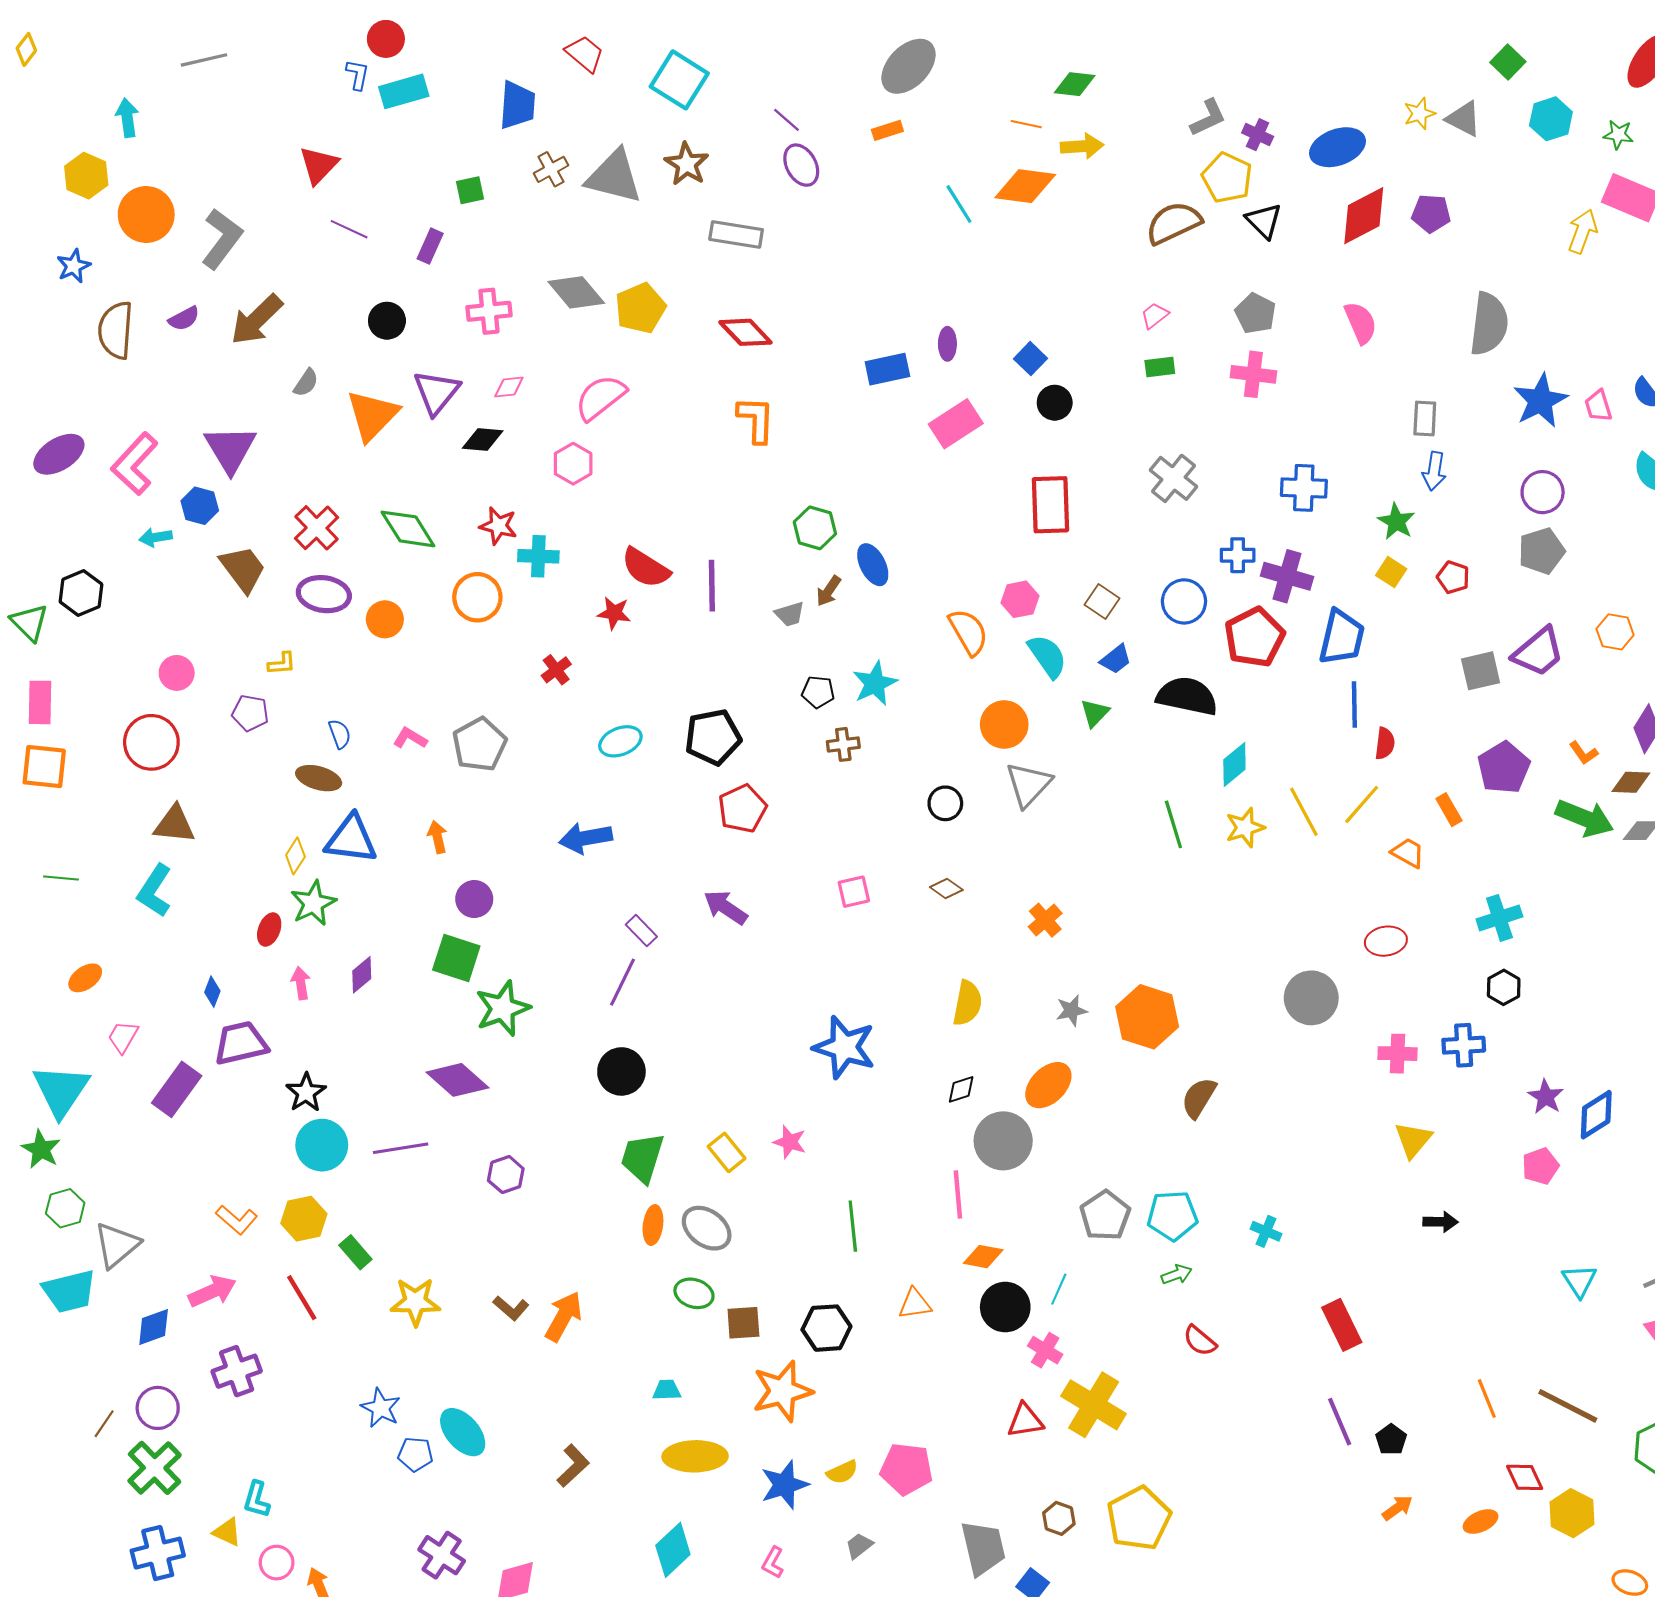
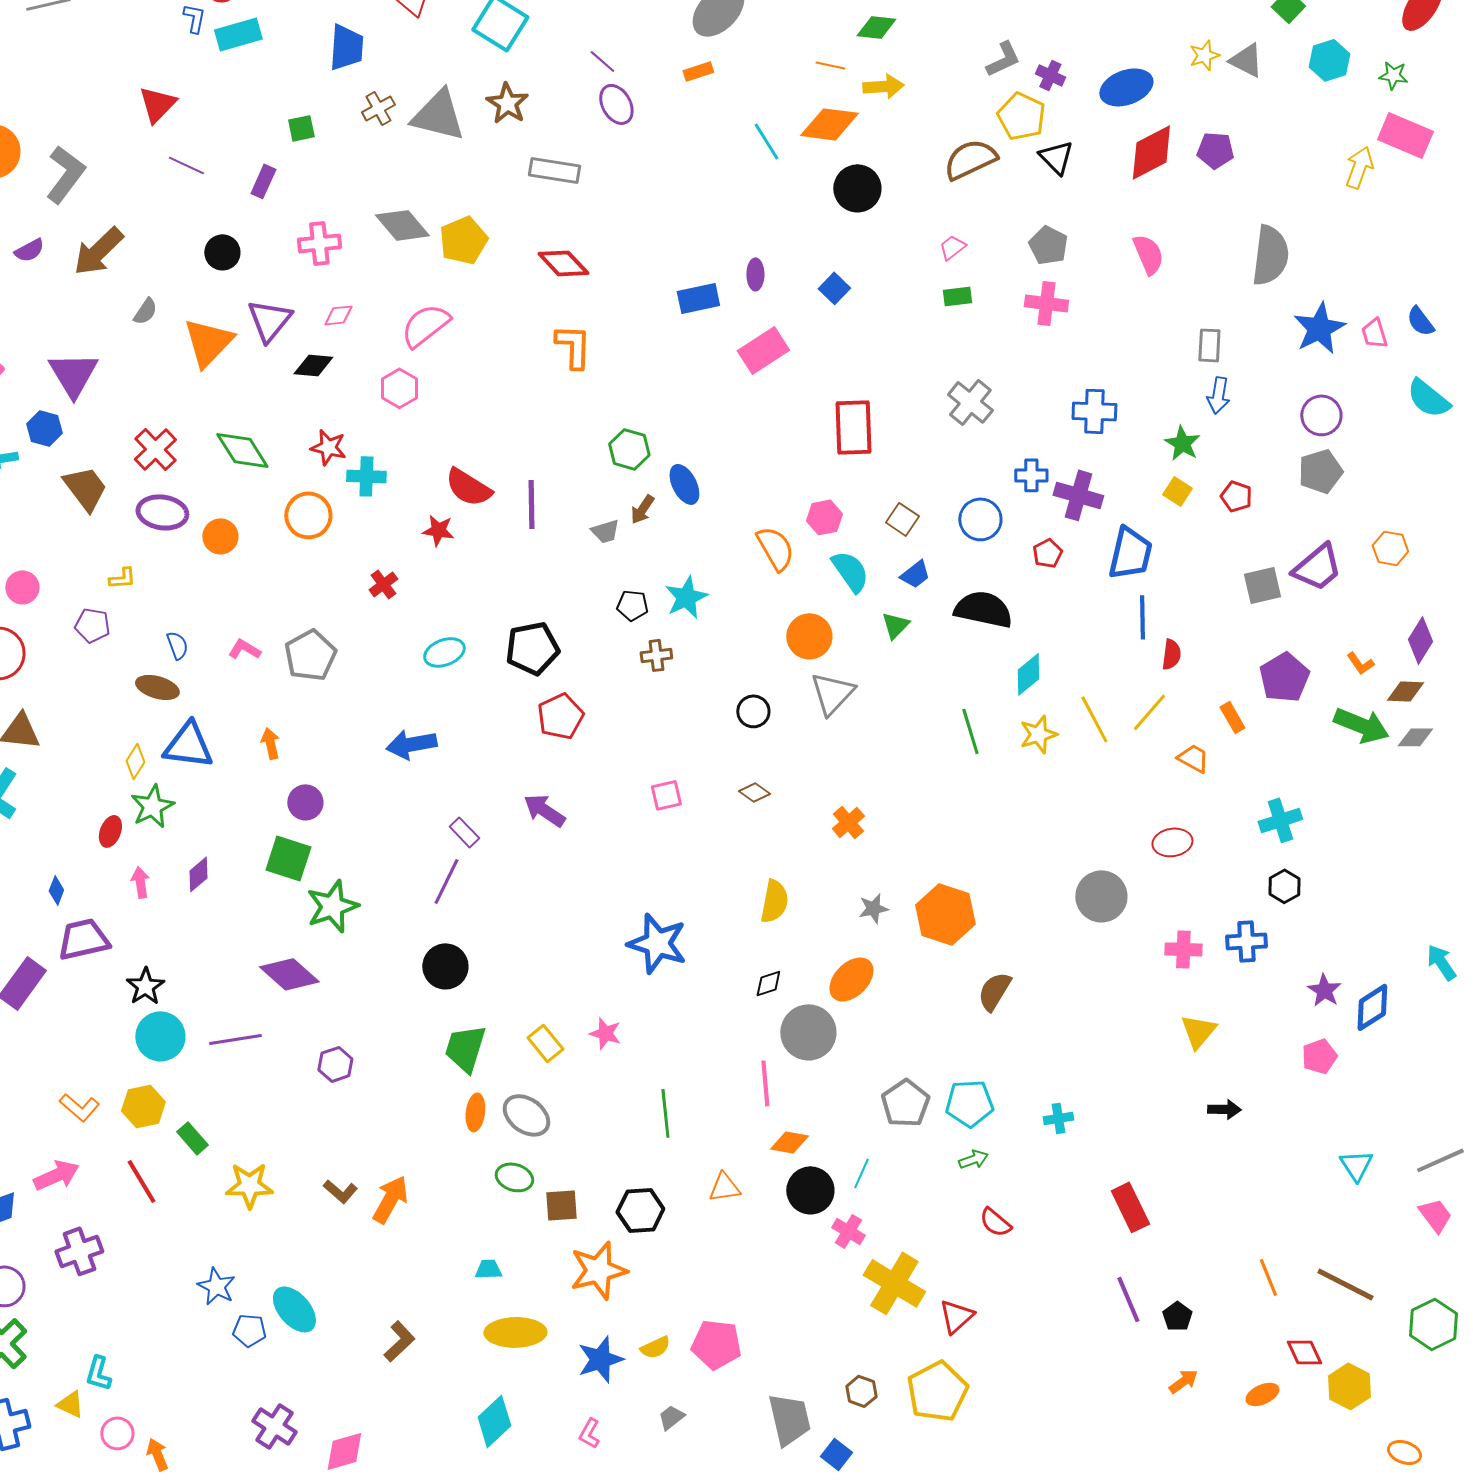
black circle: (1055, 403) -> (857, 188), moved, size x1.4
red pentagon: (1254, 637) -> (1047, 553), size x0.5
cyan cross: (1266, 1231) -> (1058, 1118), turned -32
red triangle: (1025, 1421) -> (956, 1316), moved, turned -33

